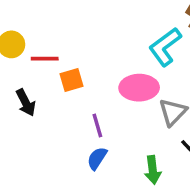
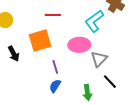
red line: (45, 59) -> (53, 15), moved
orange square: (71, 80) -> (40, 41), size x1.6

